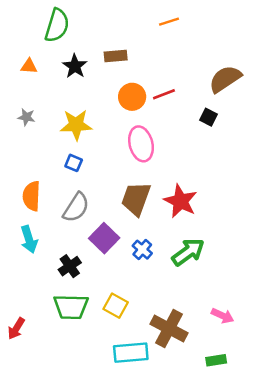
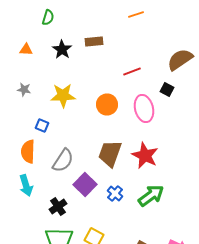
green semicircle: (57, 25) -> (48, 18), size x0.6
orange circle: (132, 97) -> (107, 104), moved
pink ellipse: (141, 144) -> (144, 108), moved
blue square: (74, 163) -> (42, 126), moved

